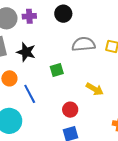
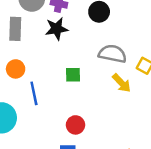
black star: (26, 52) -> (57, 29), moved, turned 30
yellow arrow: (95, 89) -> (122, 83), moved

